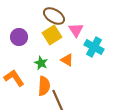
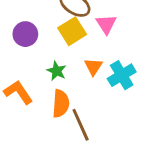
cyan cross: (94, 47) -> (122, 75), moved, turned 30
orange triangle: (67, 60) -> (93, 67), turned 32

